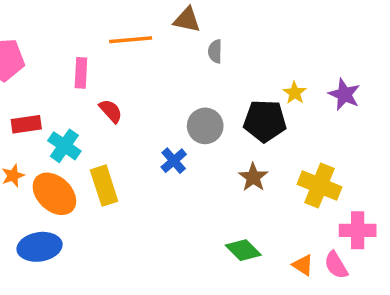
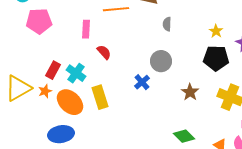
gray semicircle: (215, 51) -> (167, 24), moved
yellow star: (295, 93) -> (216, 31), moved
black pentagon: (265, 121) -> (216, 58), moved
red rectangle: (26, 124) -> (53, 70), moved, turned -54

